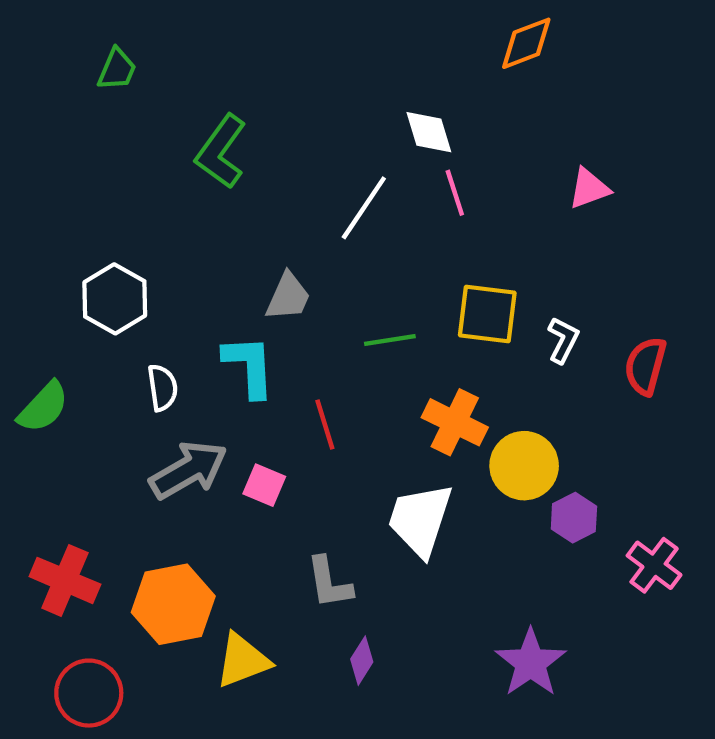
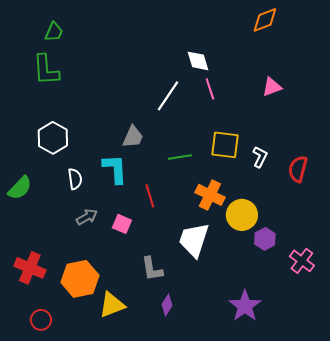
orange diamond: (526, 43) -> (265, 20), moved
green L-shape: (221, 152) -> (46, 70), moved, turned -40
gray arrow: (188, 470) -> (87, 217), size x0.6
red circle: (89, 693) -> (41, 320), size x0.7

